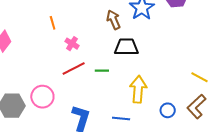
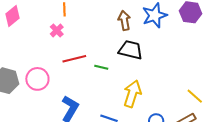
pink cross: (72, 44) -> (57, 30), moved

